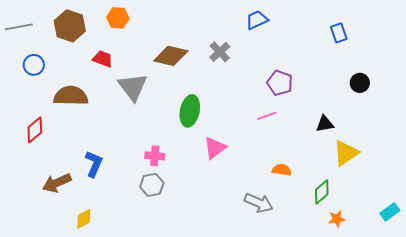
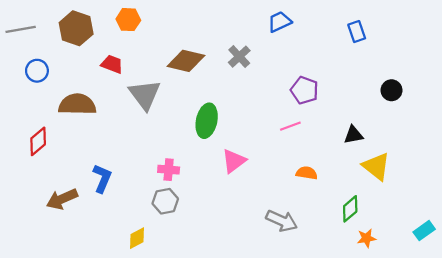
blue rectangle: (339, 33) -> (357, 32), moved
yellow triangle: (346, 153) -> (376, 166), turned -48
orange semicircle: (282, 170) -> (307, 173), moved
yellow diamond: (84, 219) -> (137, 238), moved

